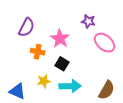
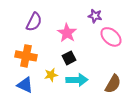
orange cross: (38, 52) -> (26, 56), moved, size x1.5
black square: (62, 64) -> (69, 58), turned 32

